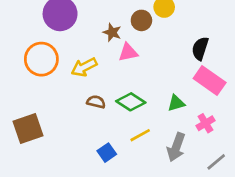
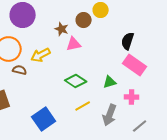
brown semicircle: (96, 102) -> (20, 70), moved
pink cross: (206, 123) -> (132, 97), turned 32
blue square: (107, 153) -> (44, 119), moved, size x1.6

